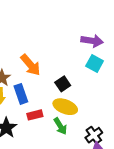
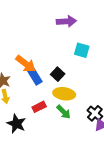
purple arrow: (92, 41) -> (66, 21), moved
blue rectangle: (21, 94) -> (35, 76), moved

